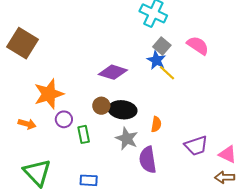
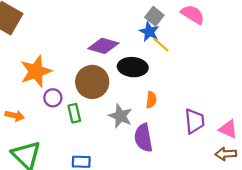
brown circle: (101, 106) -> (92, 82), size x1.8
black ellipse: (123, 110) -> (133, 67), moved
orange arrow: (27, 124) -> (15, 116), moved
purple trapezoid: (196, 146) -> (194, 121), turned -75

